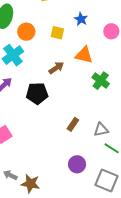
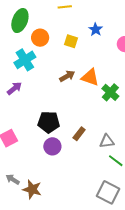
orange triangle: (84, 55) -> (90, 77), moved
black pentagon: (37, 93) -> (49, 122), moved
purple circle: (77, 164) -> (52, 146), moved

